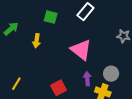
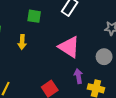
gray circle: (111, 74) -> (104, 57), moved

